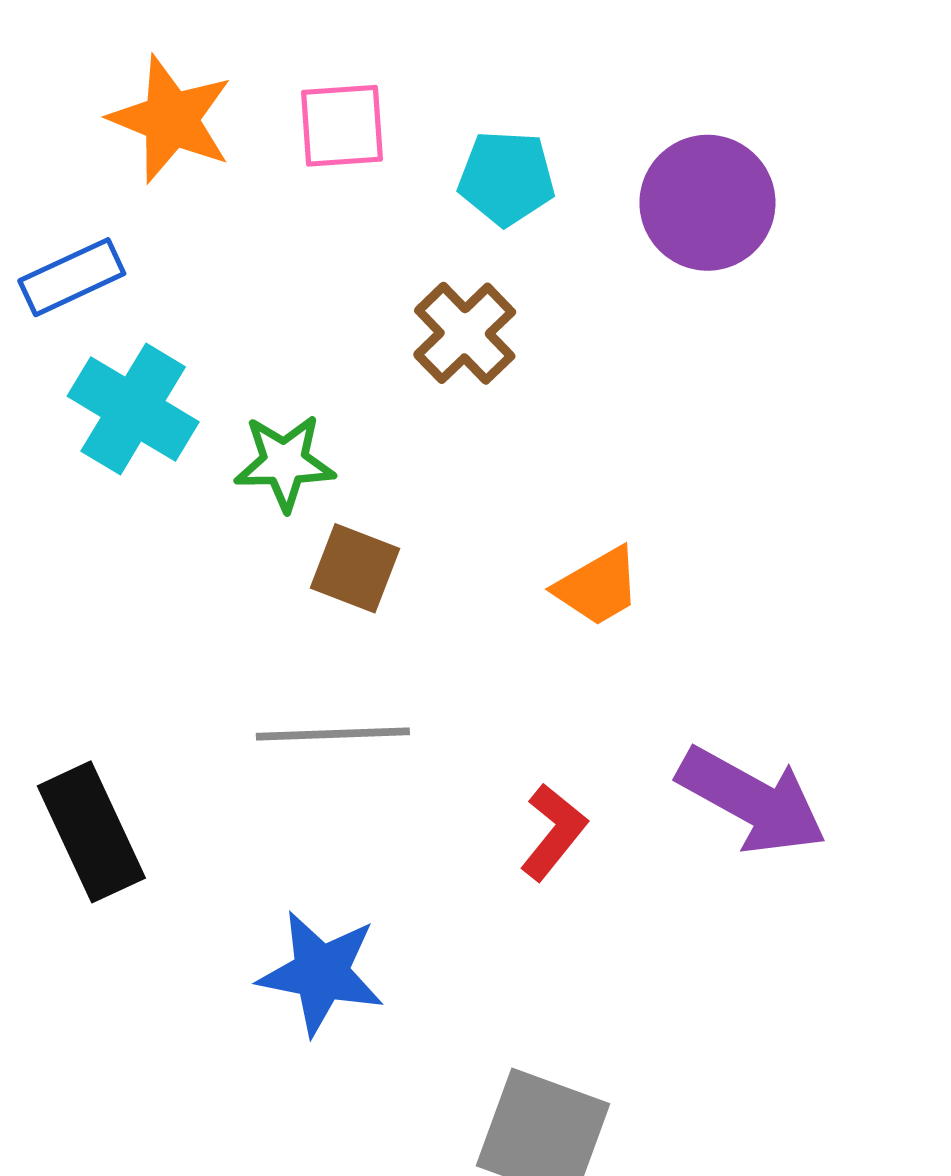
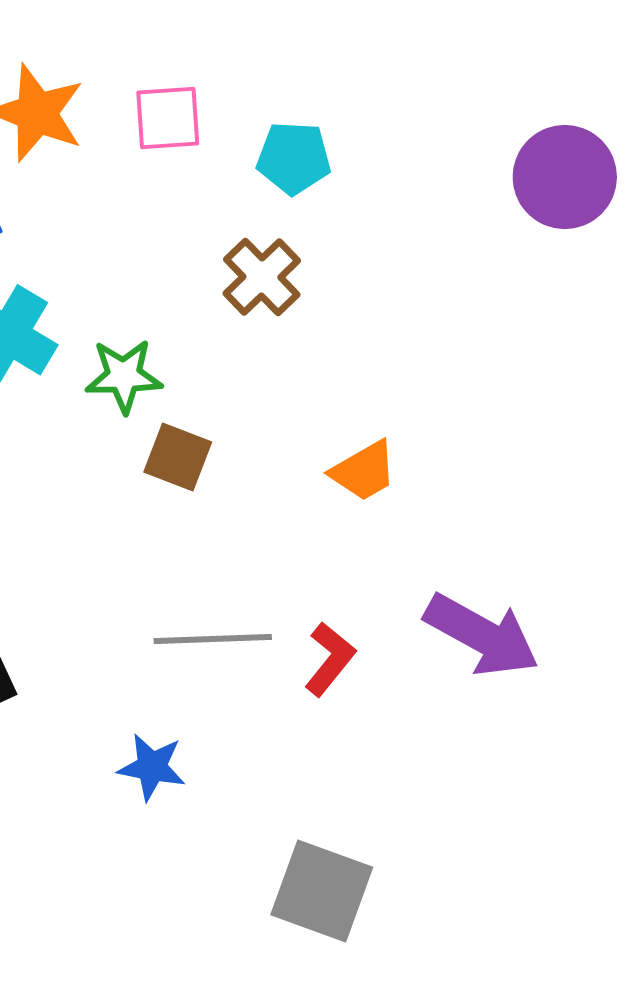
purple circle: (707, 203) -> (565, 177), moved
gray line: (333, 734) -> (213, 639), moved
blue star: (321, 973) -> (152, 767), size x0.7

